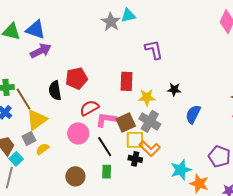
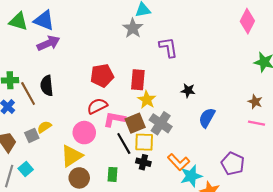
gray star: (111, 22) -> (133, 28), moved
red pentagon: (77, 78) -> (102, 76), moved
black semicircle: (55, 90) -> (47, 86), moved
yellow star: (147, 97) -> (147, 100), moved, turned 30
yellow triangle: (37, 120) -> (72, 156), moved
black line: (105, 147) -> (124, 143), moved
orange L-shape: (150, 148) -> (179, 162), moved
yellow semicircle: (43, 149) -> (44, 127), moved
cyan square: (16, 159) -> (26, 169), moved

